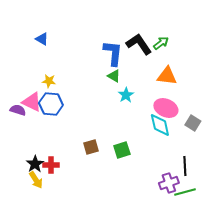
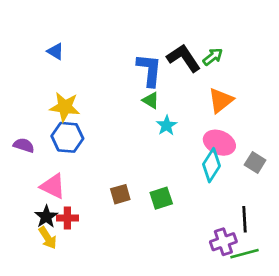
orange triangle: (167, 76) -> (221, 100), turned -45
yellow star: (49, 81) -> (65, 107), size x1.6
pink triangle: (32, 102) -> (53, 186), moved
cyan diamond: (160, 125) -> (211, 165), turned 45

